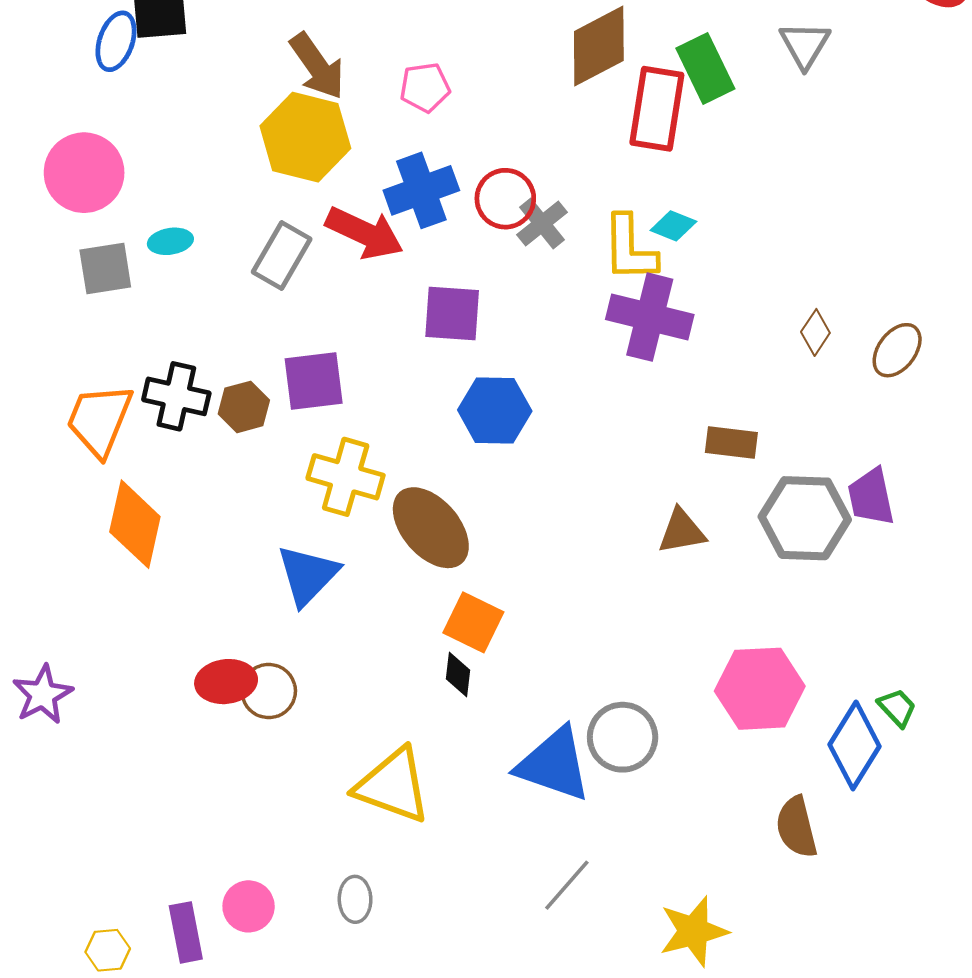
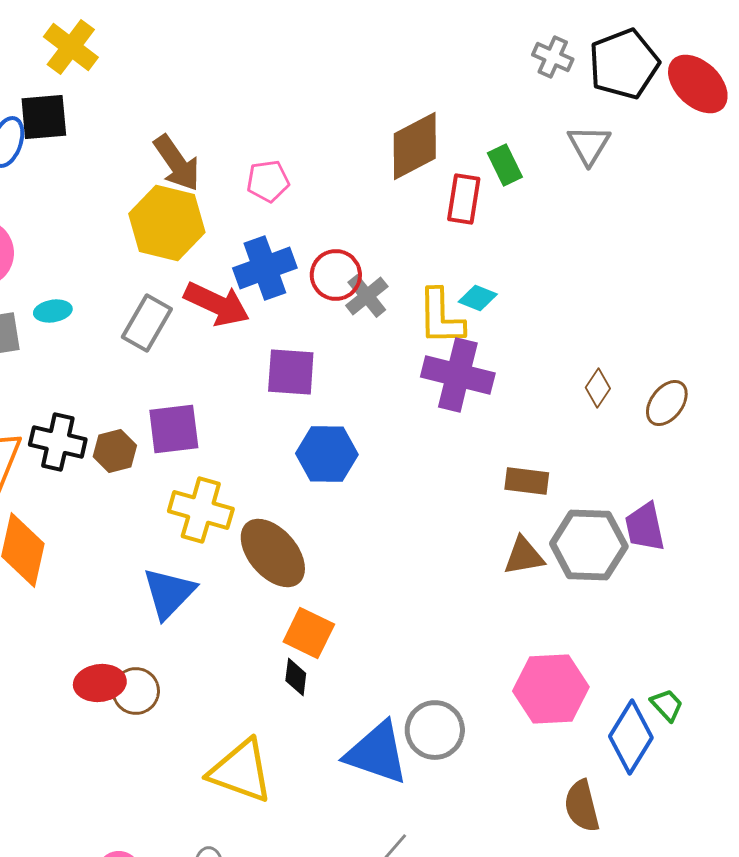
green rectangle: (705, 69) -> (505, 165), size x0.7
red rectangle: (657, 109) -> (464, 199), size x0.7
brown triangle: (682, 531) -> (524, 556), moved

